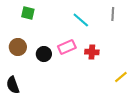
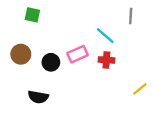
cyan line: (81, 20) -> (105, 36), moved
black semicircle: (13, 85) -> (38, 97), moved, turned -60

